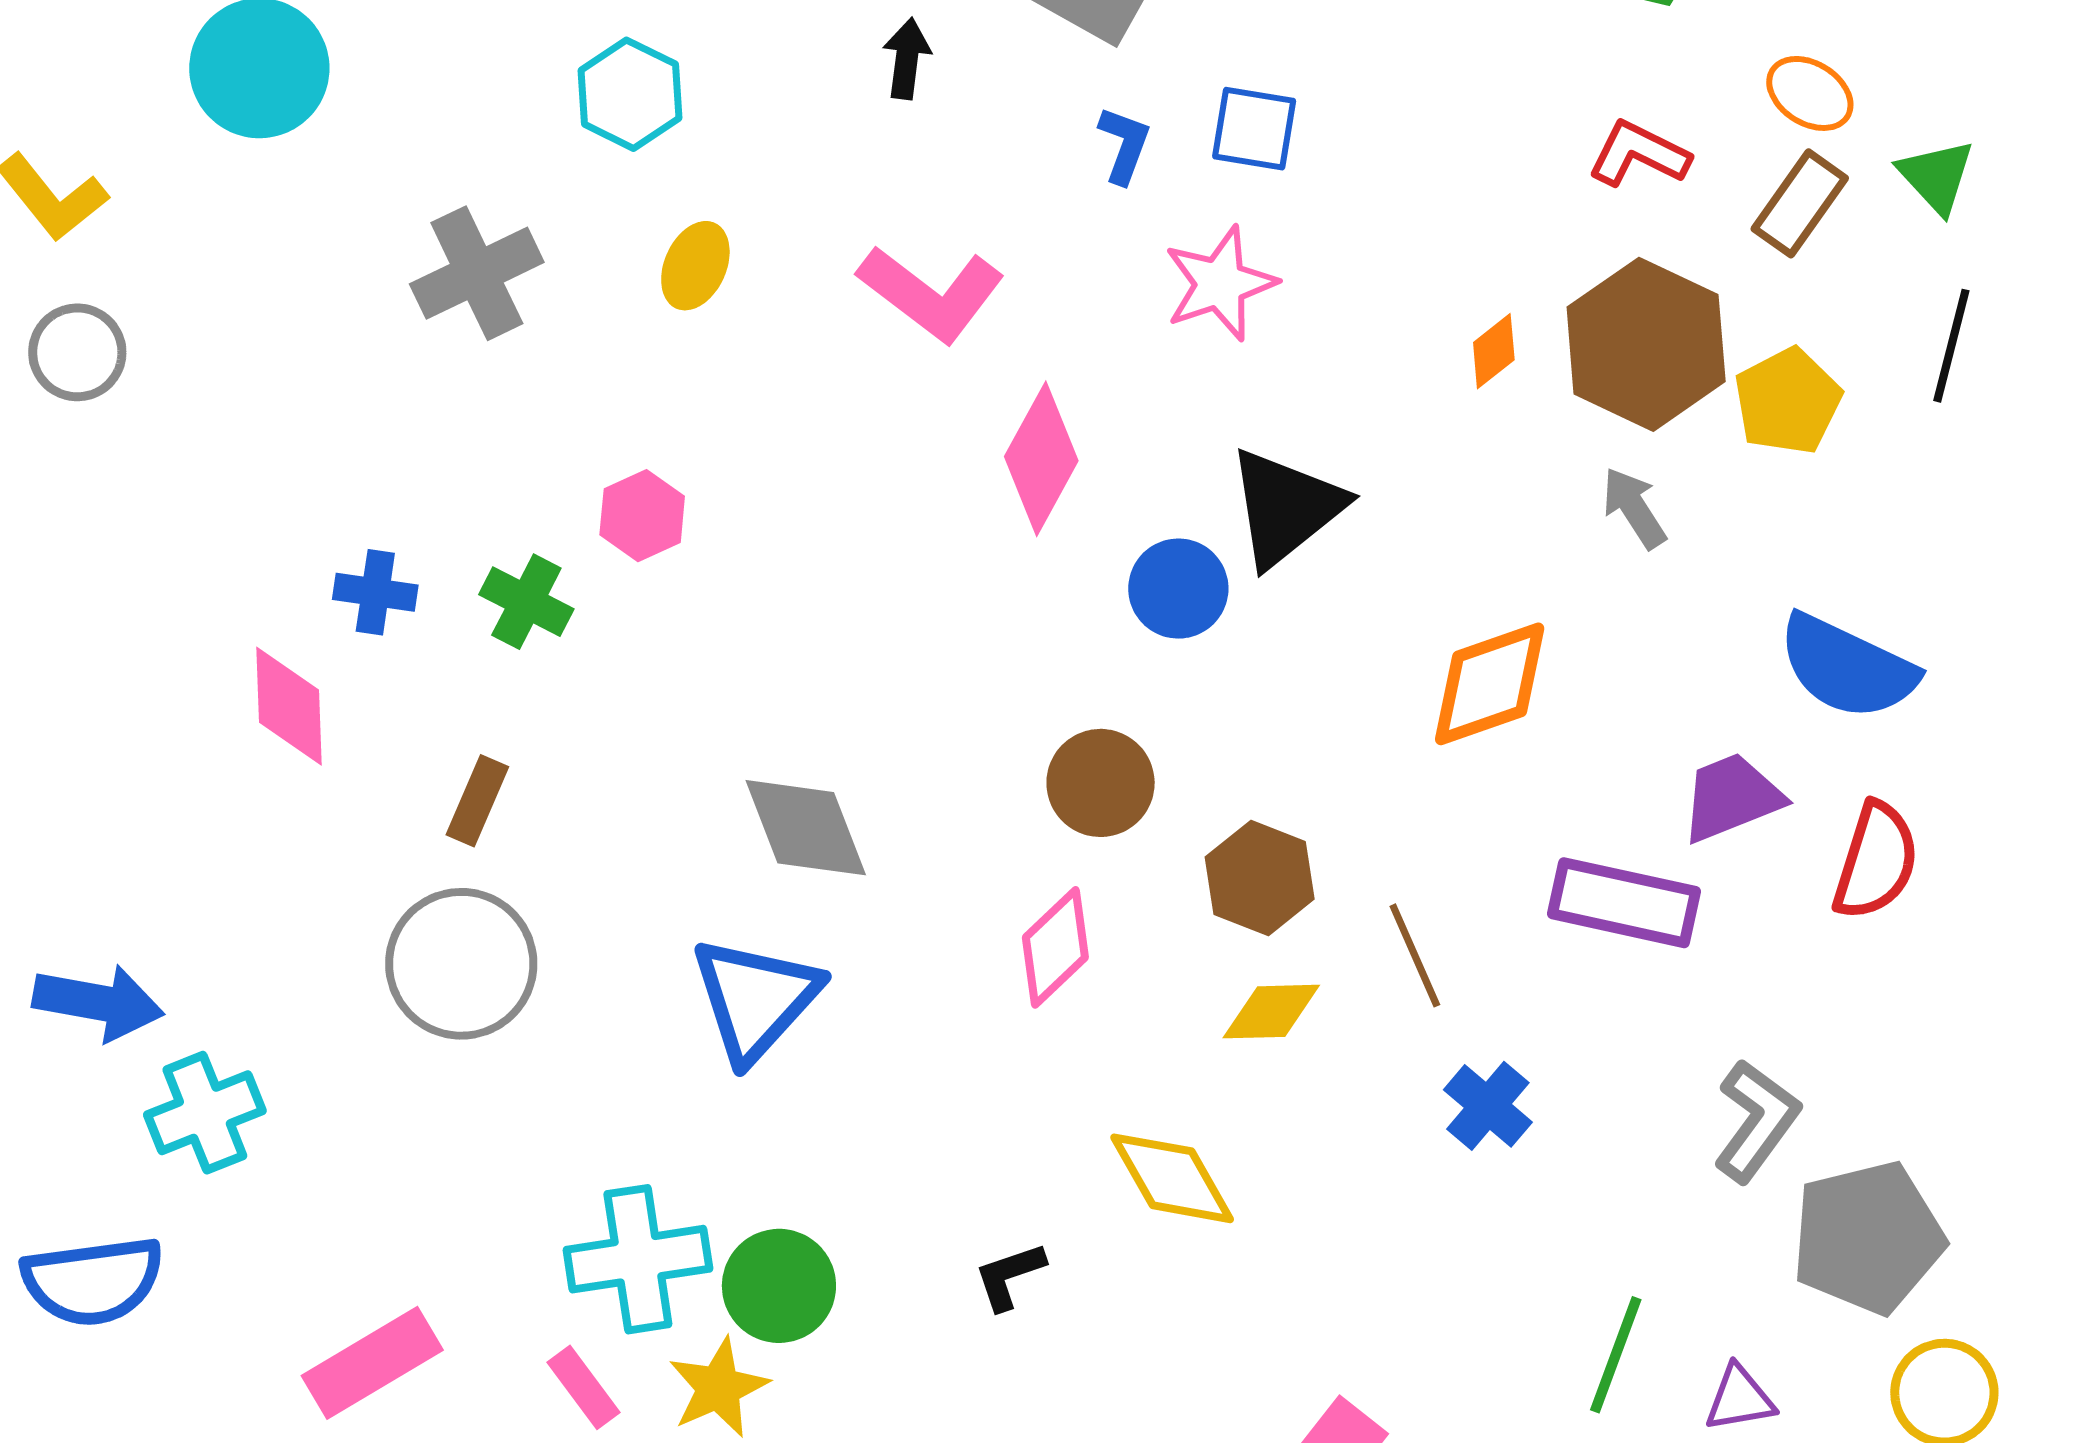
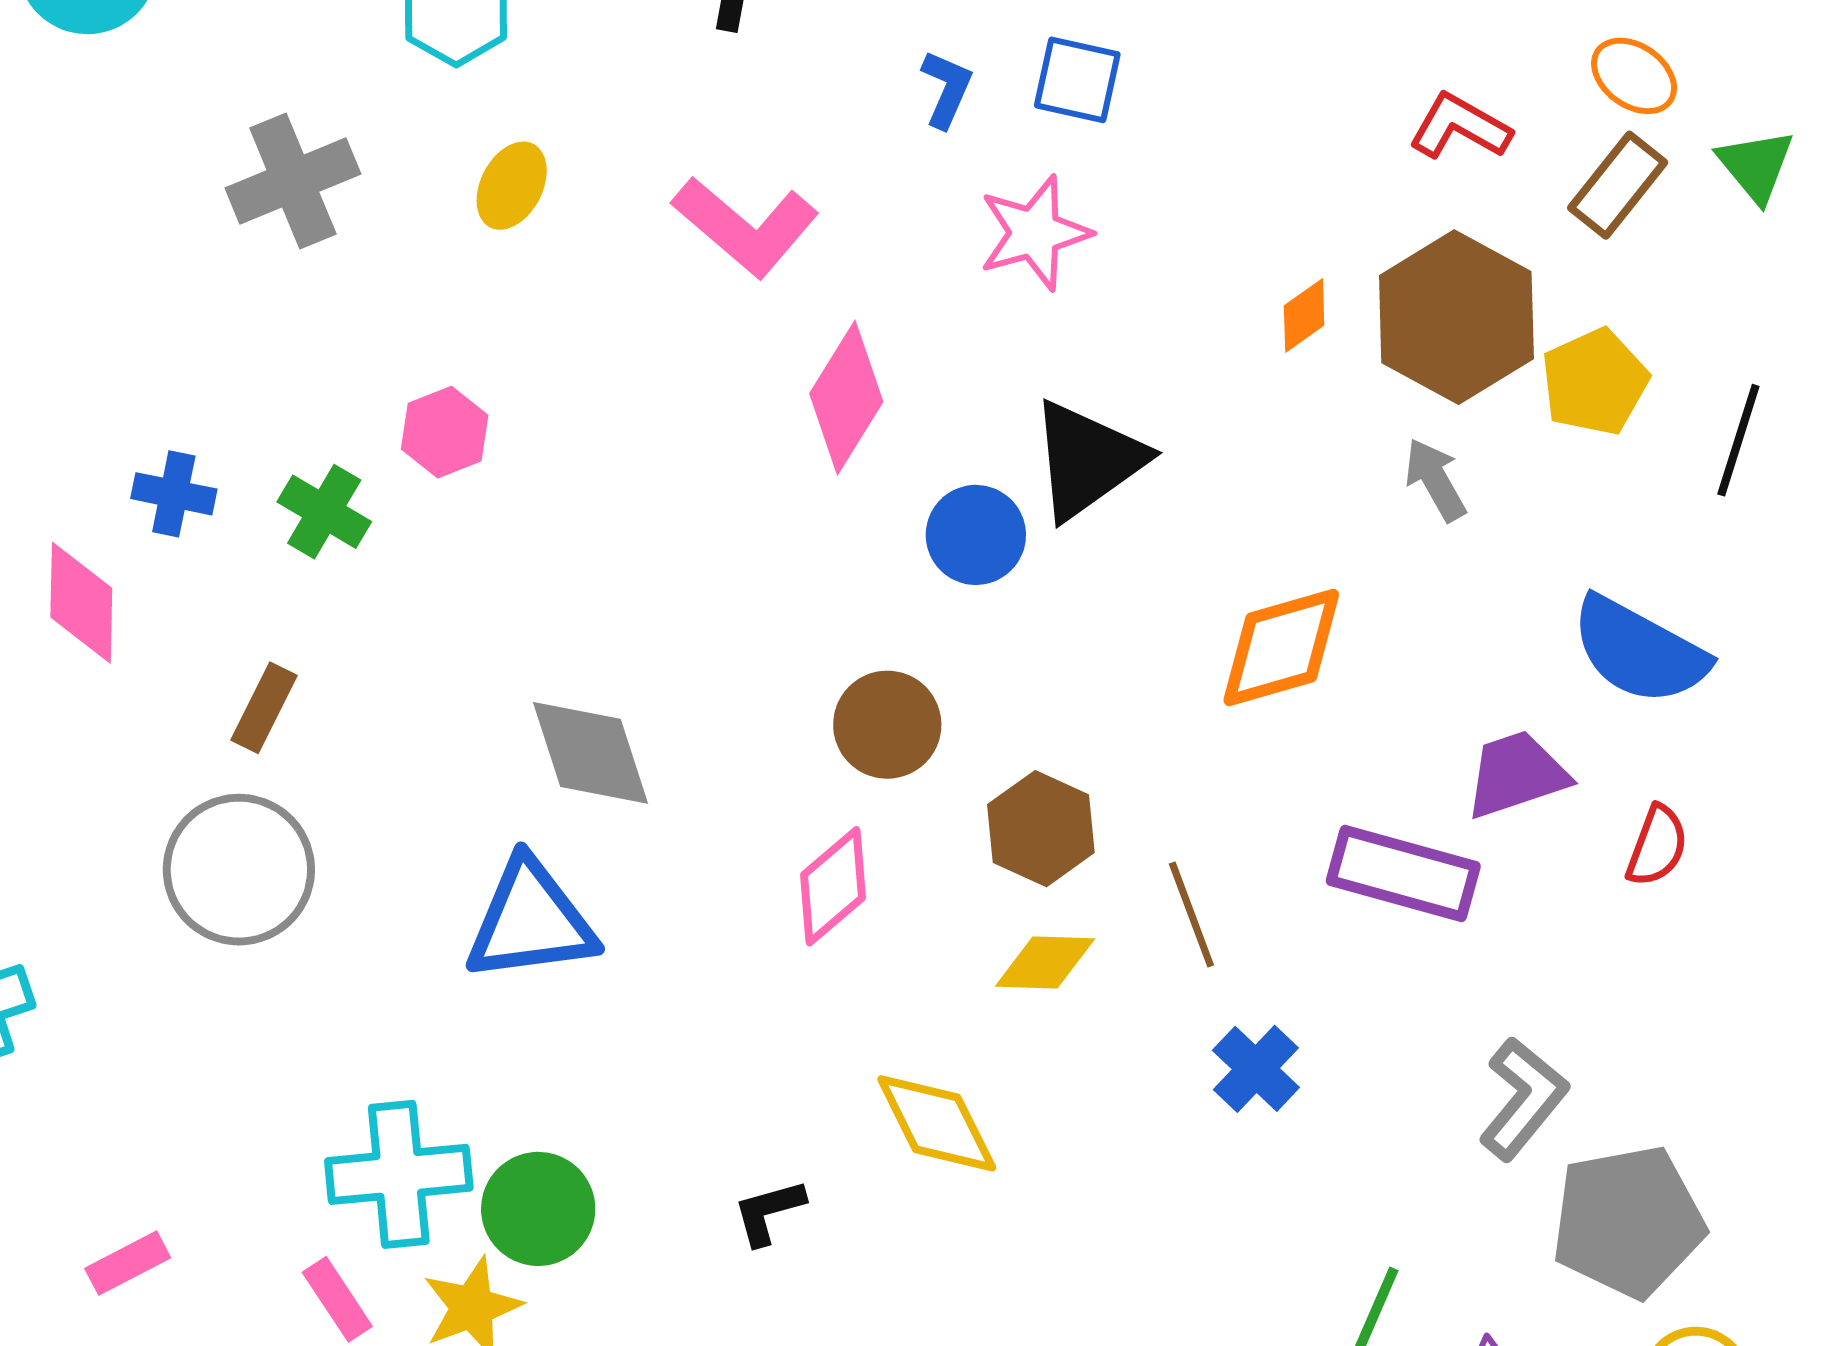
black line: (1951, 346) -> (1738, 440), moved
red semicircle: (1876, 861) -> (1657, 846), size x0.7
blue triangle: (755, 999) -> (531, 921), turned 37
pink rectangle: (372, 1363) -> (128, 1263), size x0.6

